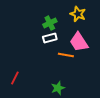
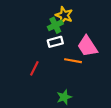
yellow star: (78, 14) -> (64, 15), moved
red line: (15, 78) -> (34, 68), moved

